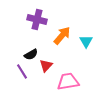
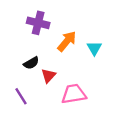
purple line: (22, 71) -> (21, 96), moved

